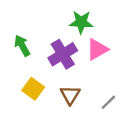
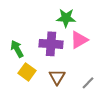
green arrow: (22, 46) -> (17, 49), moved
purple cross: (63, 54) -> (51, 44), turned 35

